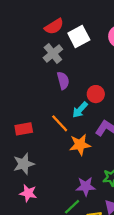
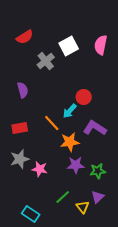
red semicircle: (54, 26) -> (25, 37), moved
purple semicircle: (63, 81) -> (23, 90), moved
purple star: (86, 186) -> (76, 165), moved
pink star: (28, 193) -> (40, 169), moved

